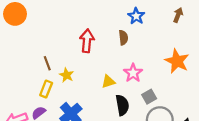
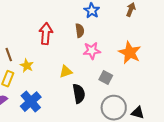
pink star: (133, 73) -> (92, 51), moved, turned 30
gray square: (149, 97) -> (106, 78), moved, turned -32

